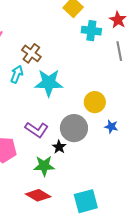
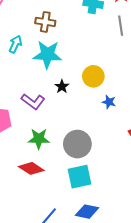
brown cross: (31, 53) -> (45, 22), moved, turned -30
gray circle: (74, 128) -> (77, 144), moved
black star: (59, 147) -> (62, 87), moved

